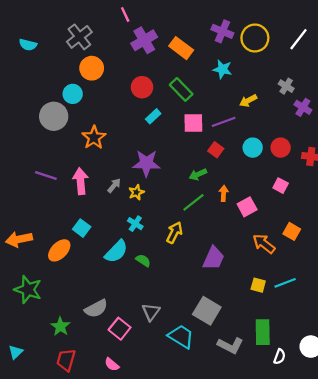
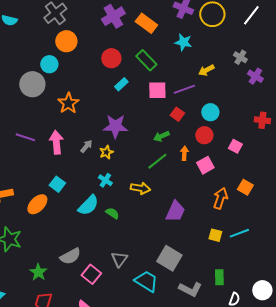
red circle: (281, 148) -> (204, 135), moved
yellow arrow: (174, 233) -> (140, 188), turned 72
orange arrow: (264, 244) -> (220, 198), turned 70
green rectangle: (263, 332) -> (219, 277), size x0.7

